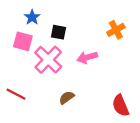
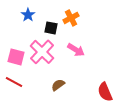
orange cross: (116, 30) -> (71, 18), moved
pink square: (23, 41) -> (16, 57), moved
pink arrow: (87, 57) -> (76, 50), turned -132

